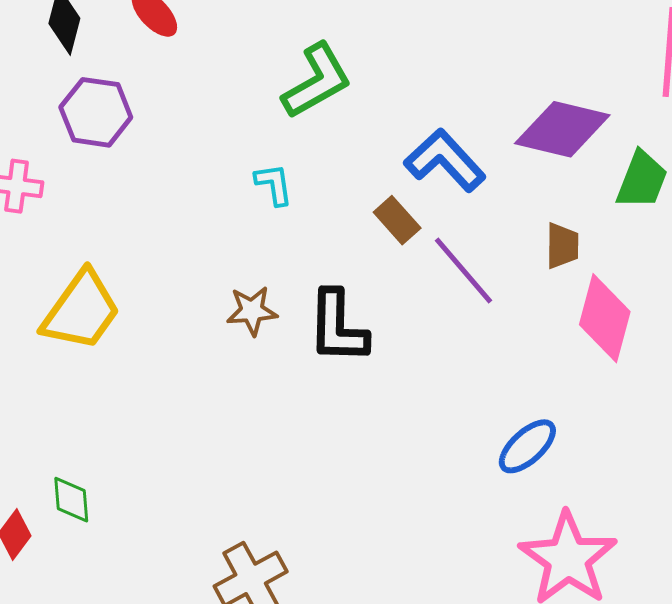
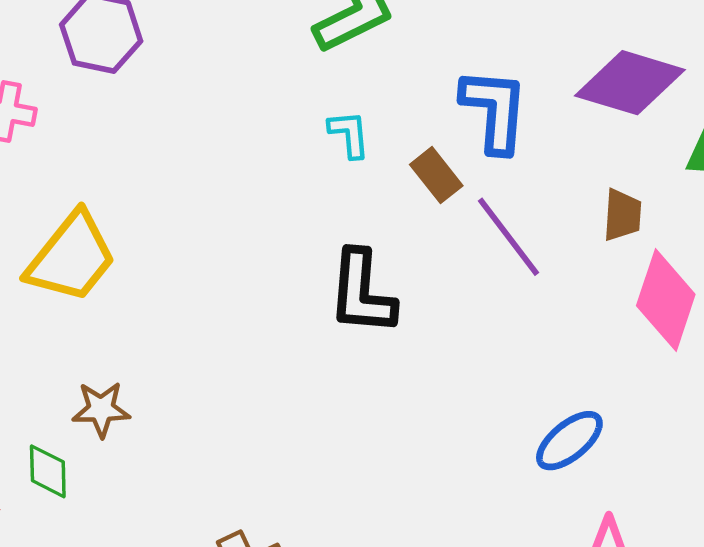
blue L-shape: (445, 160) -> (494, 110), turned 44
cyan L-shape: (274, 184) -> (349, 134), moved
brown star: (252, 311) -> (101, 409), moved

